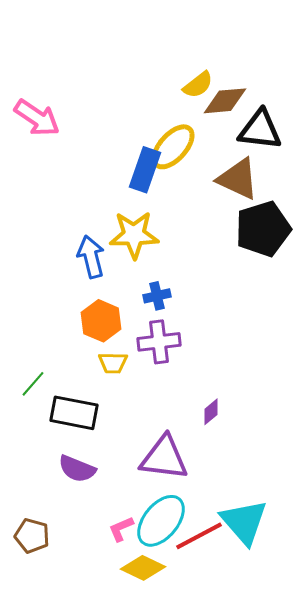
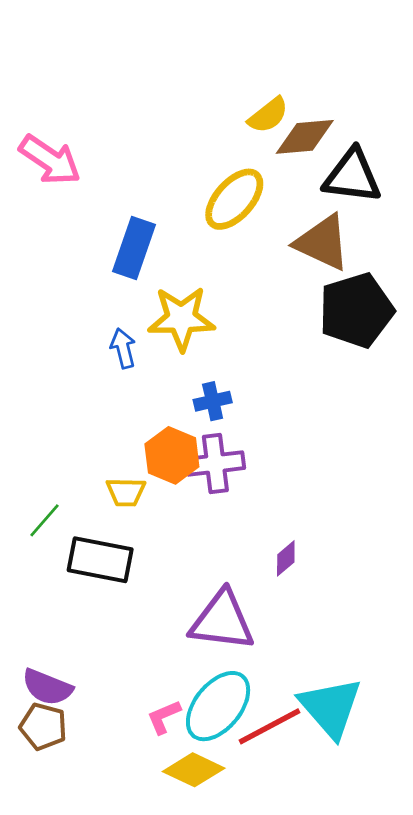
blue rectangle: (145, 170) -> (134, 248), moved
blue arrow: (91, 257) -> (123, 348), size x0.7
orange hexagon: (101, 321) -> (172, 455), moved
yellow trapezoid: (113, 363) -> (126, 492), moved
purple semicircle: (77, 469) -> (47, 687), moved

